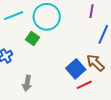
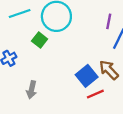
purple line: (91, 11) -> (109, 21), moved

